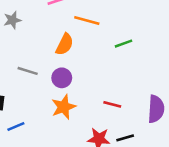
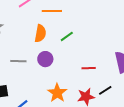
green line: (124, 44) -> (67, 36), moved
orange star: (64, 107) -> (57, 93), moved

